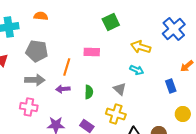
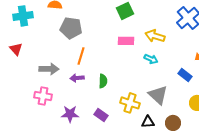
gray pentagon: (37, 51) -> (71, 28), moved
pink rectangle: (92, 52) -> (126, 41), moved
blue rectangle: (171, 86) -> (185, 75), turned -32
gray triangle: (120, 89) -> (158, 95), moved, size x1.5

